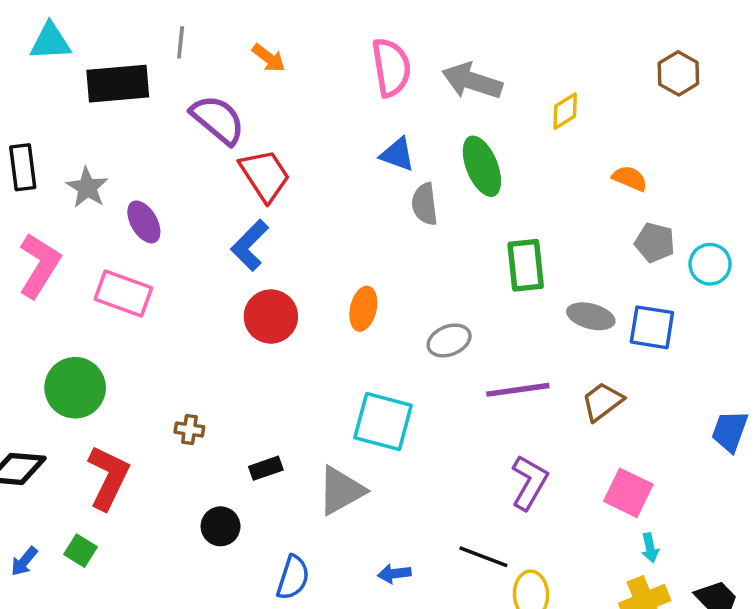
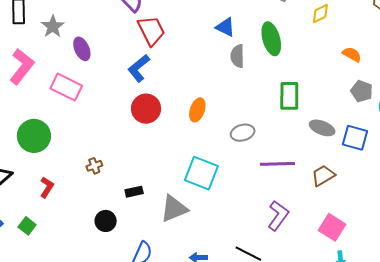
brown cross: (189, 429) -> (94, 166), turned -35
red L-shape: (108, 477) -> (47, 187), size x0.6

